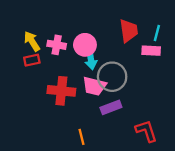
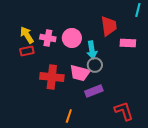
cyan line: (157, 33) -> (138, 10), moved
cyan arrow: (91, 59) -> (92, 50), moved
gray circle: (112, 77) -> (95, 65), size x0.6
orange line: (81, 137) -> (69, 116), turned 32

